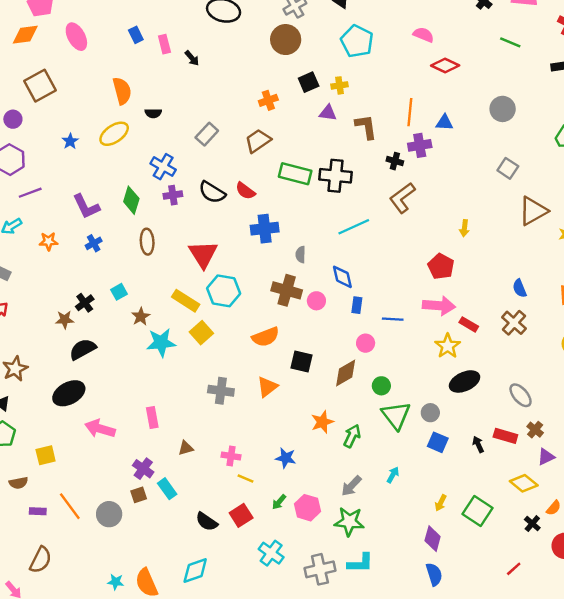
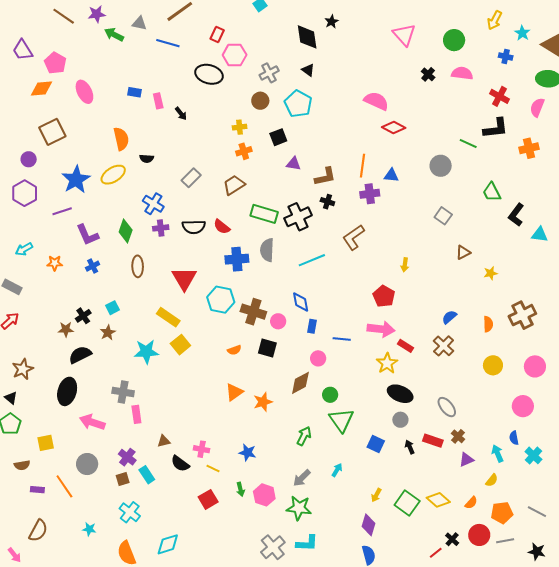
blue rectangle: (136, 35) -> (134, 92), turned -56
pink semicircle: (423, 35) -> (376, 101), size x1.4
brown circle: (286, 40) -> (260, 101), size x0.7
cyan pentagon: (357, 41) -> (298, 104), moved
green line: (510, 42) -> (468, 144), moved
yellow cross: (340, 85) -> (240, 127), moved
brown L-shape: (366, 127) -> (325, 177), turned 85
blue star: (70, 141) -> (76, 180), size x2.0
black cross: (395, 161) -> (327, 202), moved
black cross: (336, 176) -> (298, 217), turned -32
black semicircle: (212, 192) -> (194, 227), turned -35
purple line: (30, 193) -> (62, 211), moved
brown triangle: (533, 211) -> (463, 252), size x0.6
gray semicircle: (301, 255) -> (267, 250), moved, size x1.6
blue semicircle: (520, 288) -> (449, 317), turned 70
cyan hexagon: (224, 291) -> (221, 300), moved
brown star: (141, 317) -> (108, 333), moved
orange semicircle: (266, 337) -> (234, 350), size x0.6
black square: (302, 362) -> (267, 348), moved
black ellipse: (465, 381) -> (400, 394), turned 45
gray cross: (221, 391) -> (123, 392), moved
black ellipse: (69, 393) -> (67, 391), turned -48
gray circle: (430, 413) -> (400, 420), moved
orange star: (322, 422) -> (263, 402), moved
yellow diamond: (524, 483) -> (438, 500), moved
green arrow: (279, 502) -> (240, 489), turned -56
gray circle: (109, 514) -> (87, 464), moved
black semicircle: (207, 522) -> (180, 464), moved
black cross: (532, 524) -> (452, 539), moved
cyan cross: (271, 553) -> (130, 512), moved
gray cross: (320, 569) -> (273, 547), turned -30
cyan star: (116, 582) -> (89, 529), moved

